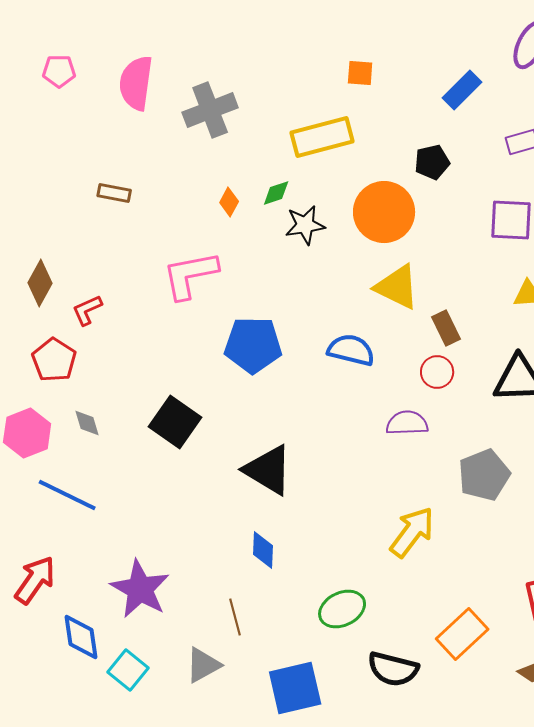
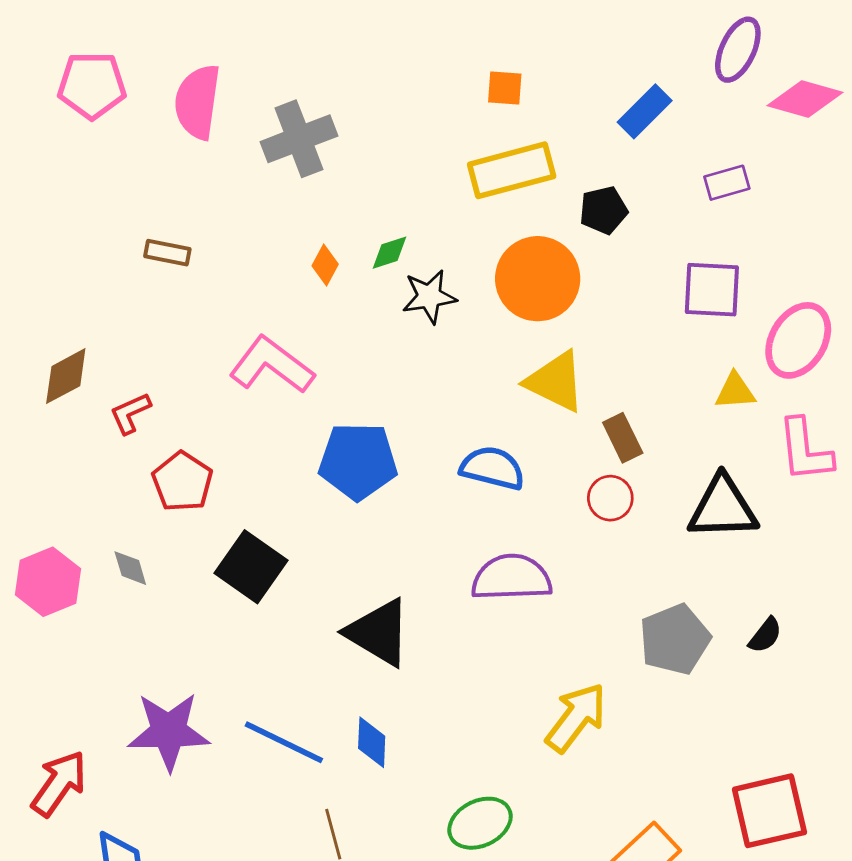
pink pentagon: (59, 71) -> (92, 85), size x1.5
yellow rectangle: (322, 137) -> (512, 170), moved
pink L-shape: (190, 275) -> (272, 365), turned 48
brown diamond: (40, 283) -> (66, 376), turned 33
red pentagon: (54, 360) -> (182, 482), moved
purple semicircle: (407, 423) -> (512, 578), moved, size x1.4
blue line: (67, 495) -> (284, 742), moved
purple star: (140, 589) -> (169, 731), moved, turned -30

